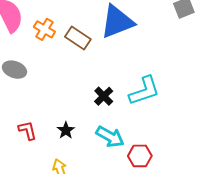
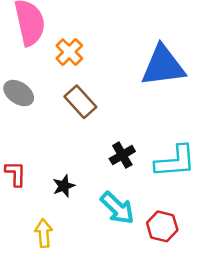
brown rectangle: (78, 38) -> (80, 102), moved
red hexagon: (140, 156) -> (162, 226), moved

